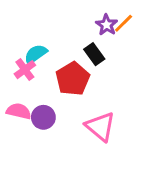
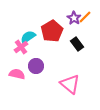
black rectangle: (94, 54) -> (77, 44), moved
red pentagon: (73, 79) -> (52, 31), moved
purple circle: (43, 117) -> (36, 66), moved

